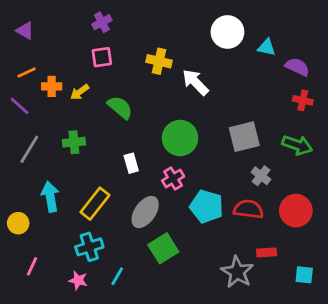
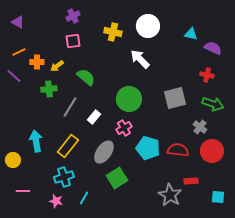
white circle: (227, 32) -> (148, 26), moved
yellow cross: (159, 61) -> (113, 32), moved
red cross: (303, 100) -> (207, 75), moved
green cross: (74, 142) -> (49, 89), moved
gray line: (29, 149) -> (70, 107), moved
white rectangle: (131, 163) -> (94, 117), turned 56
gray cross: (261, 176) -> (200, 127), moved
pink line: (32, 266) -> (23, 191), turned 64

